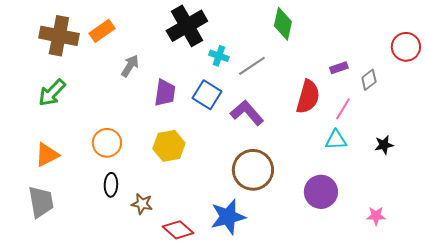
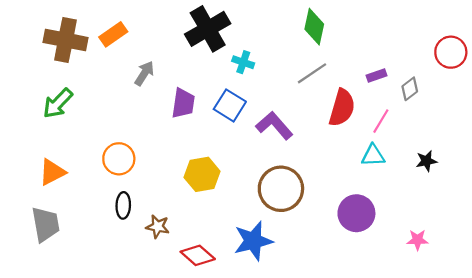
gray line: (252, 66) -> (312, 73), moved
yellow hexagon: (169, 146) -> (202, 174), moved

